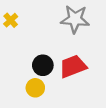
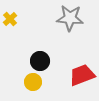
red trapezoid: (73, 66) -> (82, 75), moved

